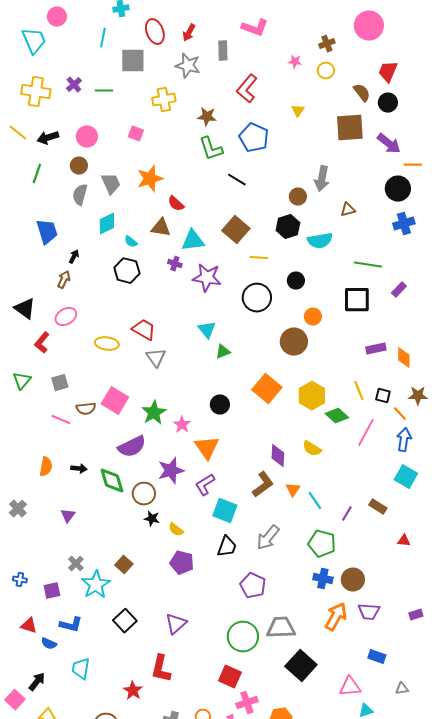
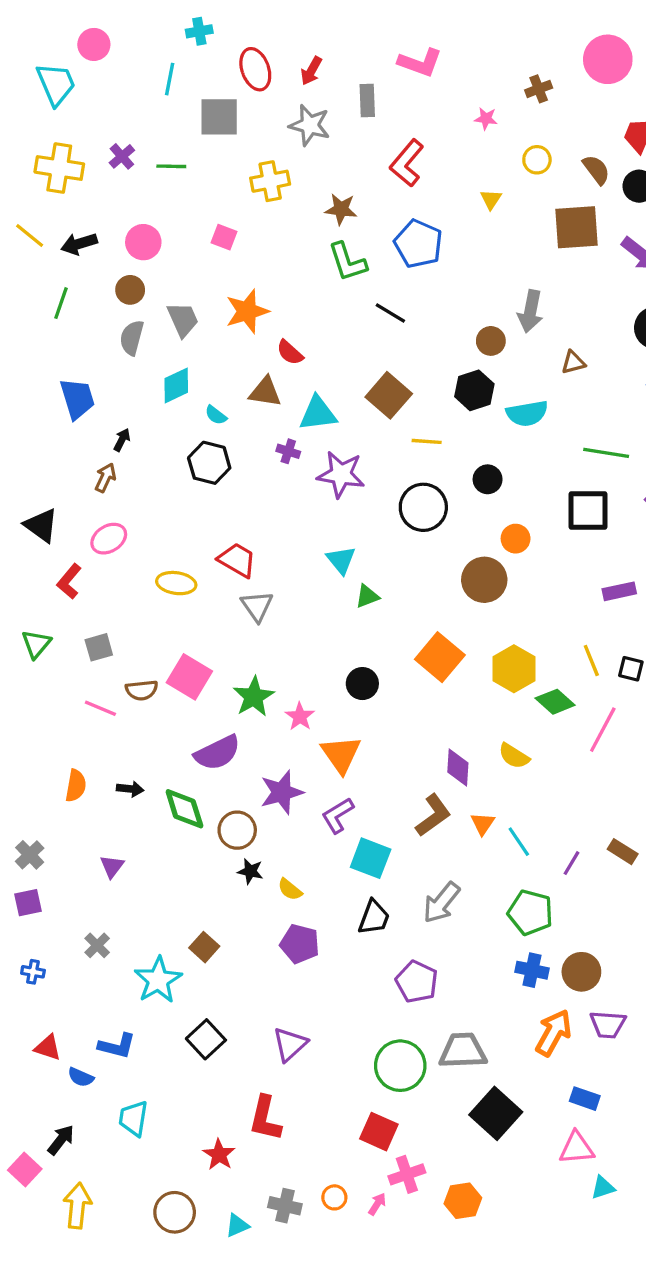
yellow circle: (326, 71) -> (537, 160), moved
gray cross: (76, 564) -> (97, 945), moved
purple square: (52, 591) -> (28, 903), moved
blue rectangle: (377, 657) -> (585, 1099), moved

